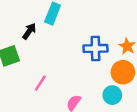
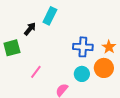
cyan circle: (112, 95) -> (82, 74), moved

